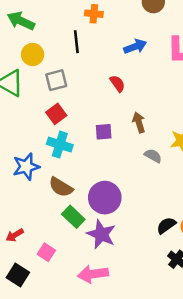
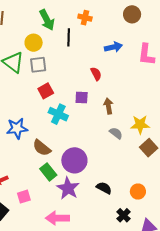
green arrow: (21, 21) -> (47, 20), moved, turned -150
gray square: (56, 80) -> (38, 65), moved
purple square: (104, 132) -> (82, 98), moved
cyan cross: (60, 145) -> (58, 114), moved
black semicircle: (166, 225) -> (104, 188), moved, turned 56
pink square: (46, 252) -> (24, 197), turned 32

